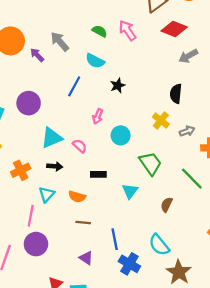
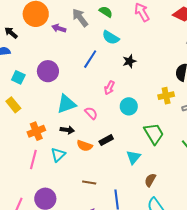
green semicircle: (100, 31) -> (106, 12), moved
purple arrow: (37, 55) -> (59, 28), turned -32
yellow cross: (161, 120) -> (166, 96), turned 35
black rectangle: (98, 174) -> (106, 140), turned -32
orange semicircle: (77, 197) -> (85, 146), moved
brown semicircle: (167, 205) -> (150, 180), moved
pink line: (31, 216) -> (33, 159), moved

